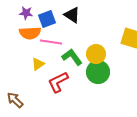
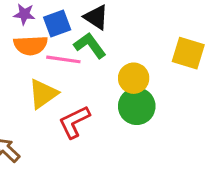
green L-shape: (72, 57) -> (90, 45), moved
yellow triangle: (38, 64) -> (43, 94), size x1.5

